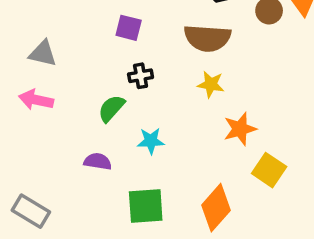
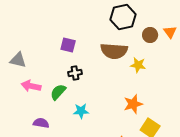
yellow star: (211, 84) -> (138, 65), moved
pink arrow: (36, 100) -> (31, 86), moved
purple semicircle: (98, 161) -> (41, 123), moved

